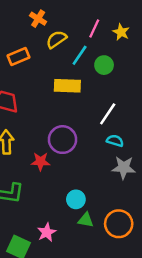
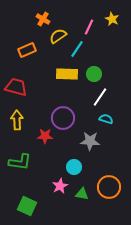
yellow star: (121, 32) -> (112, 19), moved
green circle: (104, 65) -> (94, 74), moved
gray star: (124, 168) -> (90, 141), moved
green triangle: (86, 220) -> (82, 194), moved
pink star: (47, 232) -> (60, 186), moved

